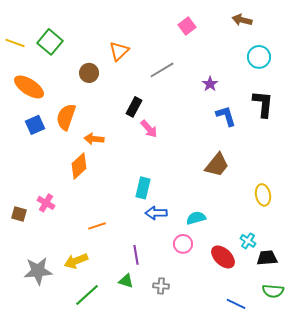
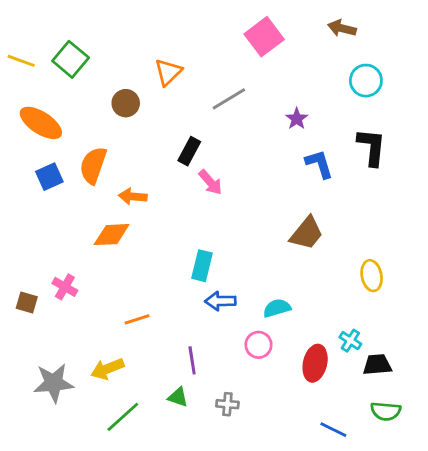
pink square: (187, 26) -> (264, 37), size x1.5
orange diamond: (79, 166) -> (112, 235), turned 40
red ellipse: (223, 257) -> (315, 363), turned 60

